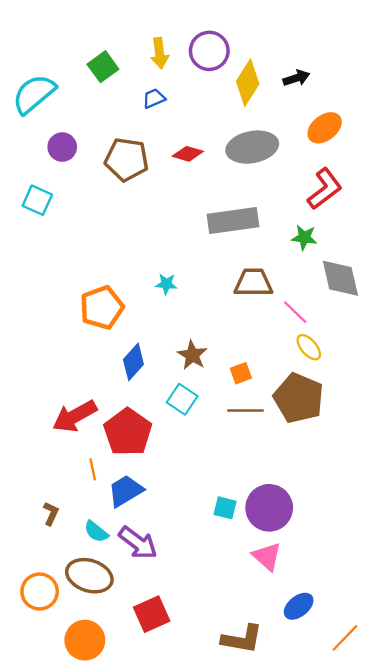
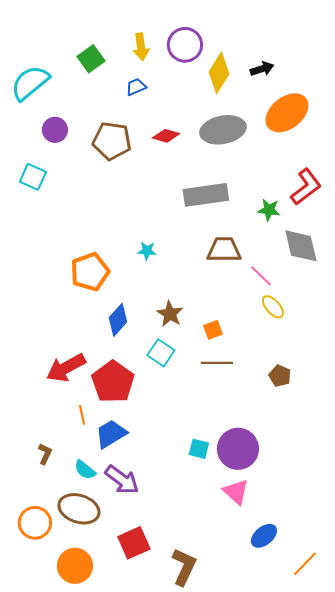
orange ellipse: (325, 128) -> (287, 113), size x1.4
red L-shape: (325, 189) -> (306, 187), moved
brown pentagon: (299, 398) -> (280, 376), moved, size x0.5
brown L-shape: (242, 639) -> (184, 567), moved, turned -75

